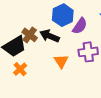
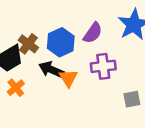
blue hexagon: (63, 15) -> (61, 42), moved
black arrow: (50, 36) -> (51, 70), moved

